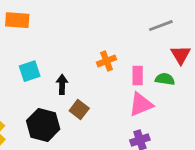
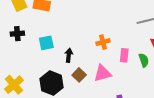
green semicircle: (165, 79) -> (144, 60), turned 56
pink triangle: (141, 104) -> (102, 73), moved

